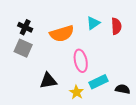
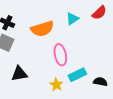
red semicircle: (116, 26) -> (99, 13), moved, turned 49
black triangle: (48, 81) -> (19, 74), moved

